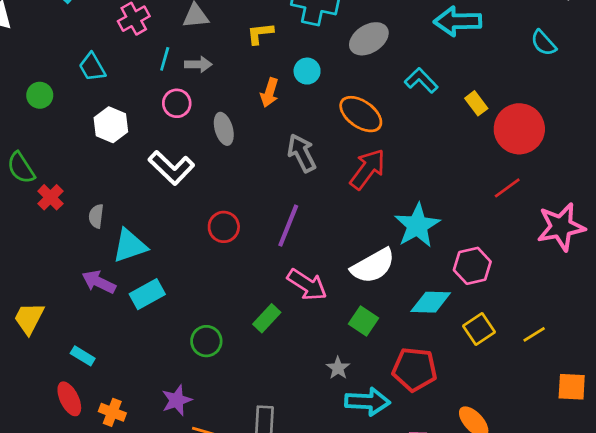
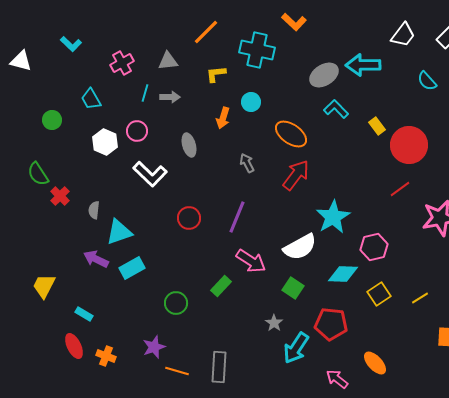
gray ellipse: (369, 39) -> (324, 75), moved
pink circle: (177, 103) -> (137, 131), moved
gray arrow: (302, 153) -> (247, 163), size x0.7
cyan arrow: (368, 402) -> (296, 348), turned 120

